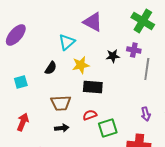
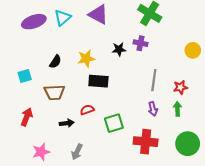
purple ellipse: (16, 35) -> (34, 22), moved, turned 30
cyan triangle: (67, 42) -> (63, 18), moved
gray line: (147, 69) -> (154, 80), moved
brown trapezoid: (61, 103) -> (54, 92), moved
red semicircle: (90, 115) -> (87, 110), moved

